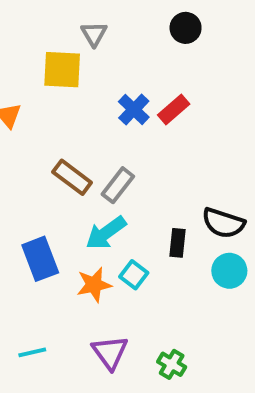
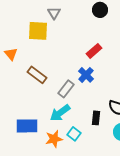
blue cross: (134, 109) -> (86, 75), moved
brown rectangle: (72, 177) -> (37, 75), moved
blue rectangle: (40, 259) -> (27, 126), turned -70

